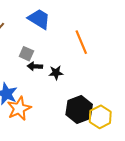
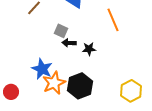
black hexagon: (79, 110) -> (80, 86), moved

